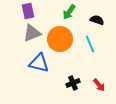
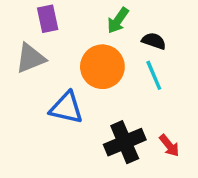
black semicircle: (97, 20) -> (154, 41), moved
gray triangle: (32, 33) -> (30, 58), moved
black cross: (73, 83) -> (125, 142), size x1.6

